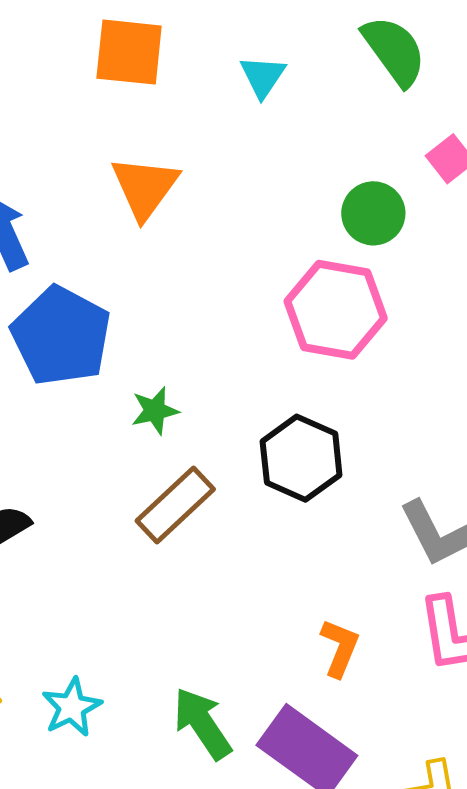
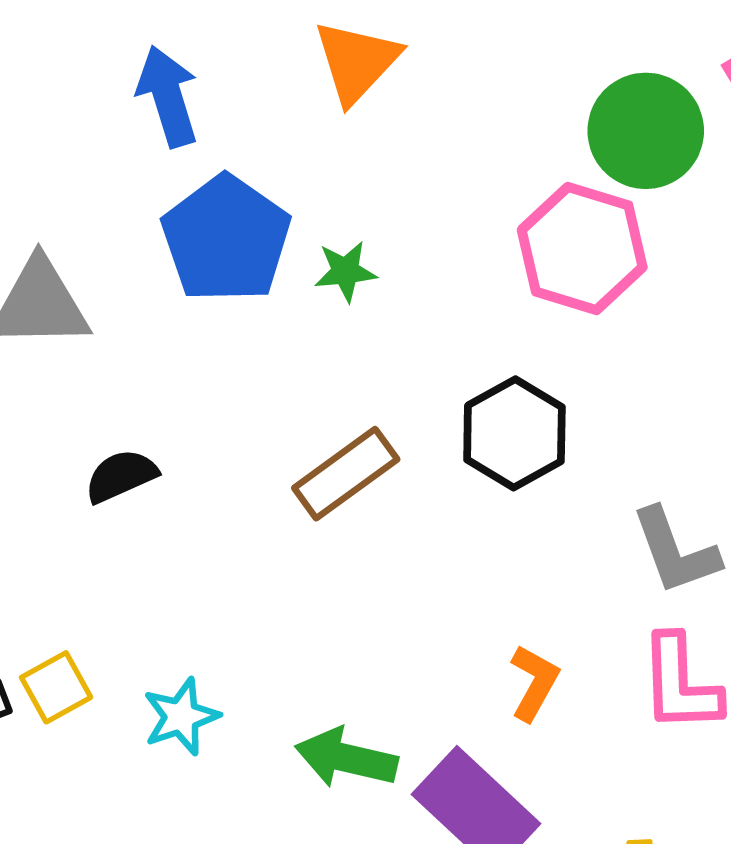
green circle: (373, 213) -> (646, 131), size x1.4
green star: (155, 411) -> (345, 271), moved
green arrow: (202, 723) -> (346, 758), turned -50

